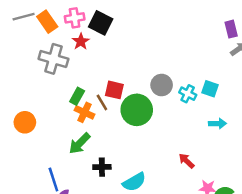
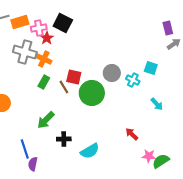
pink cross: (75, 18) -> (39, 28), moved
orange rectangle: (47, 22) -> (20, 22), turned -72
cyan square: (210, 89) -> (151, 68), moved
orange cross: (85, 112) -> (44, 59), moved
cyan arrow: (218, 124) -> (157, 104), turned 48

